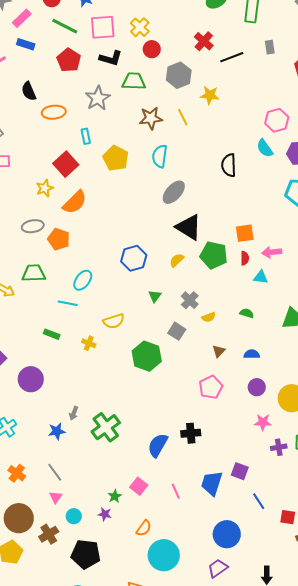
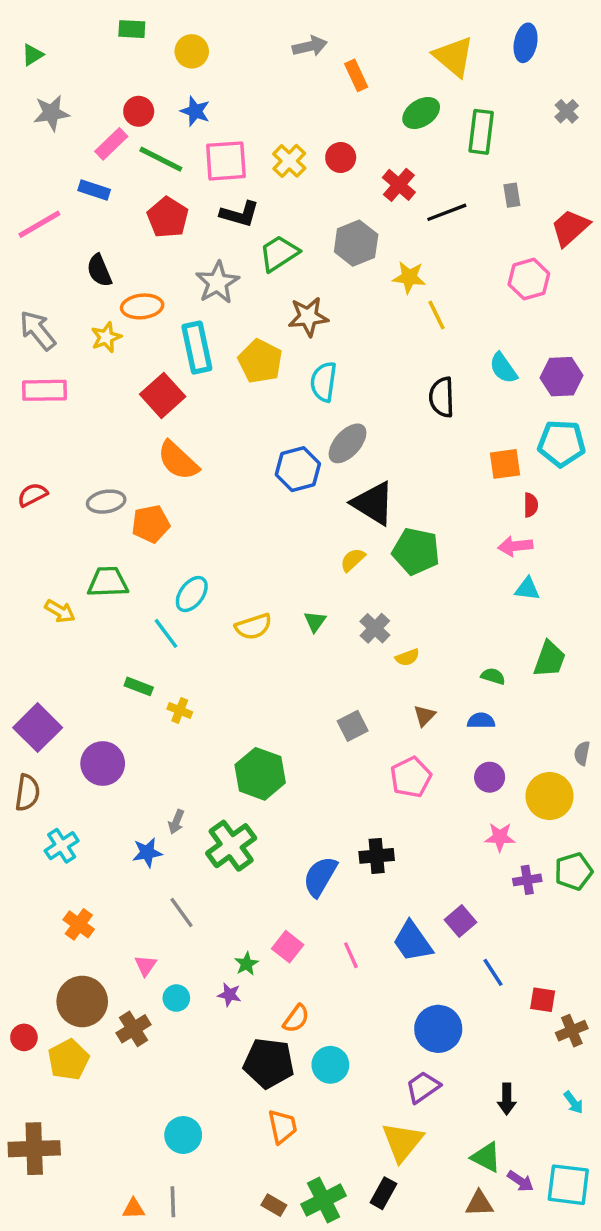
pink rectangle: (22, 18) -> (111, 144), moved
red circle: (152, 49) -> (341, 157), moved
green trapezoid: (134, 81) -> (279, 253), turned -35
yellow line: (183, 117) -> (437, 315), moved
pink hexagon: (277, 120) -> (529, 279), moved
cyan rectangle: (86, 136) -> (197, 348), size x1.8
yellow pentagon: (116, 158) -> (260, 361), moved
yellow star: (45, 188) -> (106, 337), moved
orange semicircle: (75, 202) -> (178, 461), turned 88
orange square: (245, 233) -> (505, 464), moved
orange pentagon: (59, 239) -> (151, 524), turned -30
blue hexagon: (134, 258) -> (298, 469), moved
red semicircle: (245, 258) -> (531, 505), moved
cyan triangle: (261, 277) -> (527, 589), moved
cyan line: (68, 303) -> (166, 633), turned 42
green semicircle: (247, 313) -> (493, 676), moved
yellow semicircle: (114, 321) -> (253, 627), moved
gray square: (177, 331) -> (353, 726), moved, turned 30
yellow cross: (89, 343) -> (180, 710), moved
green hexagon: (147, 356) -> (260, 774), moved
purple square: (240, 471) -> (460, 921), turned 30
gray line: (55, 472) -> (181, 912), moved
blue trapezoid: (212, 483) -> (413, 942), turned -52
black pentagon: (86, 554) -> (269, 1063), moved
cyan circle: (164, 555) -> (330, 1065), size x0.7

